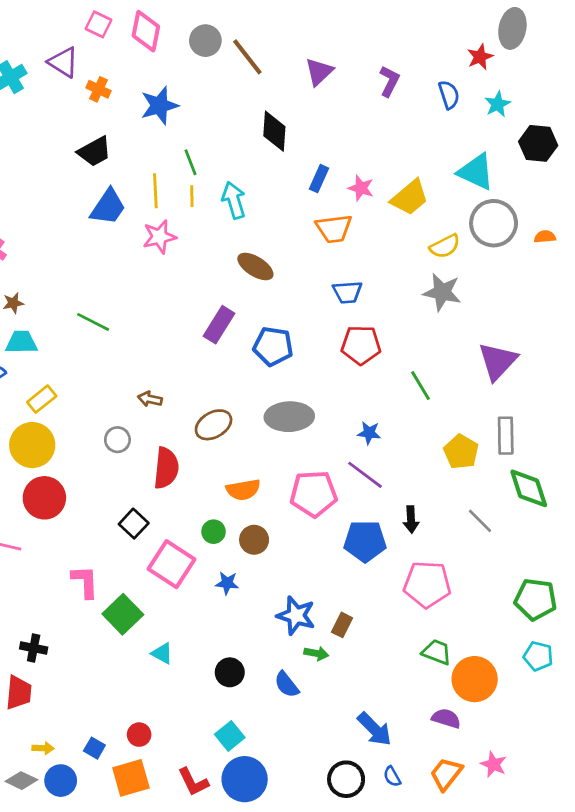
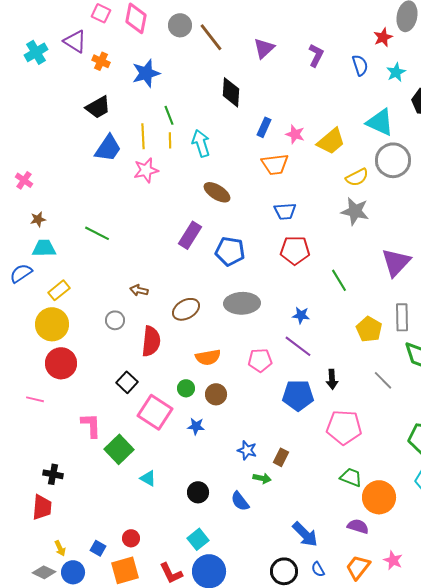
pink pentagon: (314, 494) -> (260, 360), size x0.7
blue star: (296, 616) -> (247, 450), size x0.7
yellow arrow: (43, 748) -> (60, 548), turned 63

